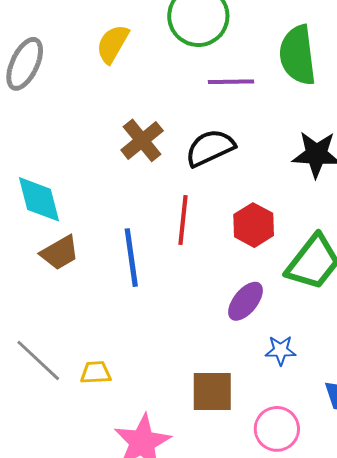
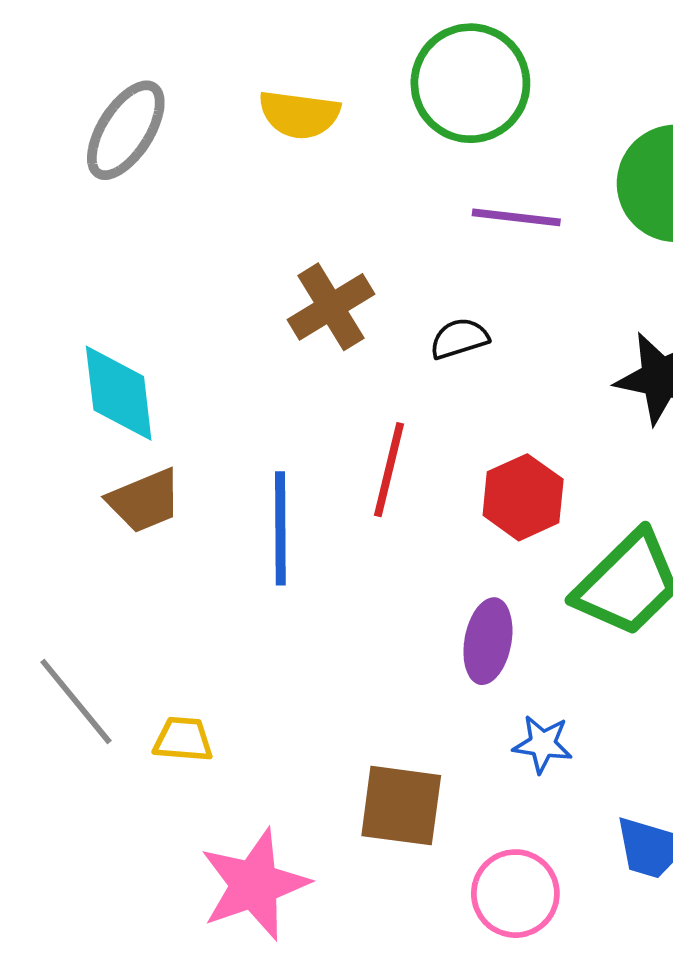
yellow semicircle: (113, 44) -> (299, 114), turned -120
black semicircle: (210, 148) -> (459, 338), size x0.6
purple ellipse: (245, 301) -> (488, 641), turned -36

